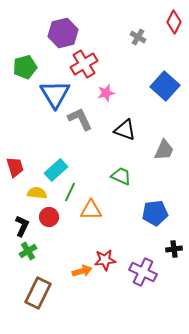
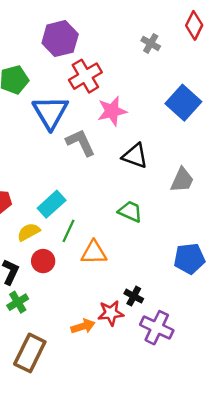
pink star: (106, 93) -> (112, 111), size x1.4
yellow semicircle: (37, 193) -> (29, 232), turned -36
blue pentagon: (155, 213) -> (189, 259), moved
black cross: (174, 249) -> (134, 296), moved, turned 35

